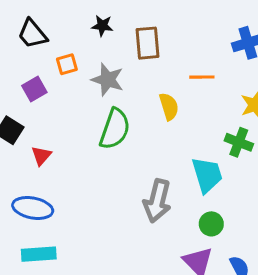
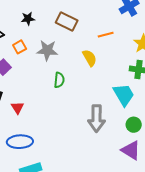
black star: (102, 26) -> (28, 19), moved
brown rectangle: (147, 43) -> (67, 22), turned -45
green semicircle: (115, 129) -> (59, 80), size x0.6

